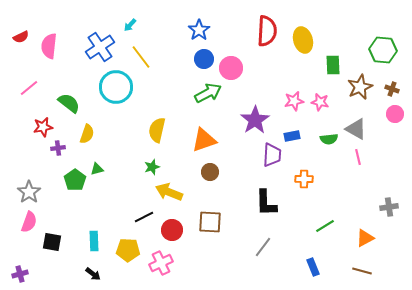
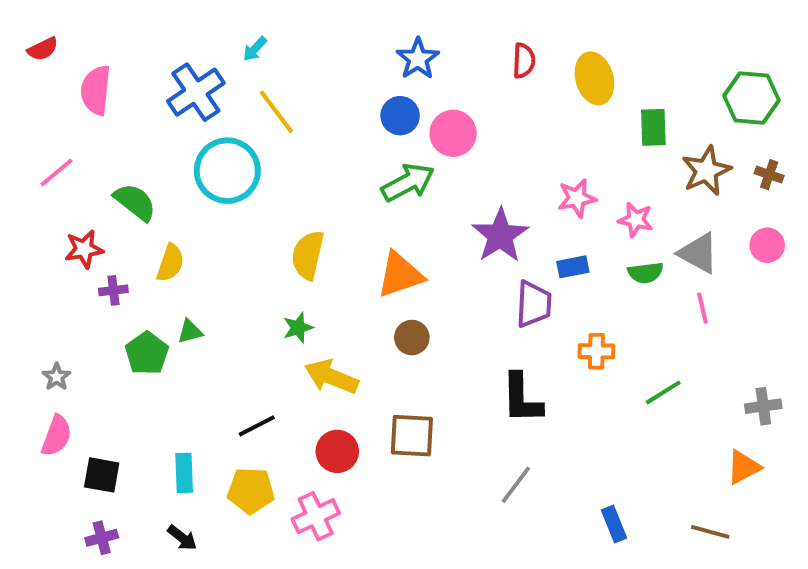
blue star: (199, 30) -> (418, 59), moved
red semicircle: (267, 31) -> (524, 61), size x0.6
red semicircle: (21, 37) -> (43, 49), moved
pink star: (320, 102) -> (636, 220), moved
pink circle: (395, 114) -> (767, 245), moved
gray star: (29, 192) -> (57, 377), size x0.6
black line: (144, 217) -> (257, 426), moved
green line: (325, 226) -> (663, 392), moved
orange triangle: (365, 238) -> (744, 467), moved
purple cross: (20, 274) -> (102, 538), moved

